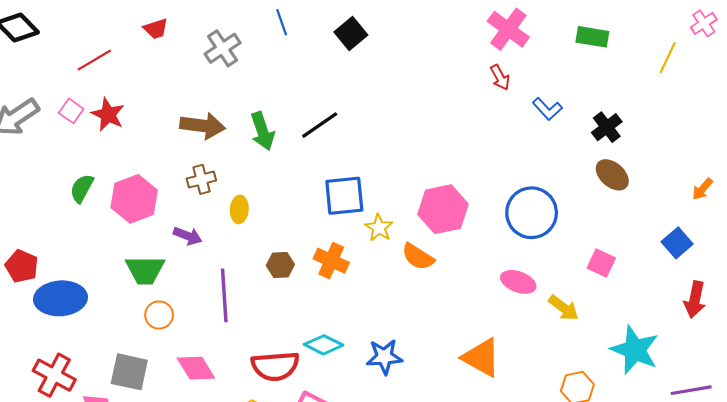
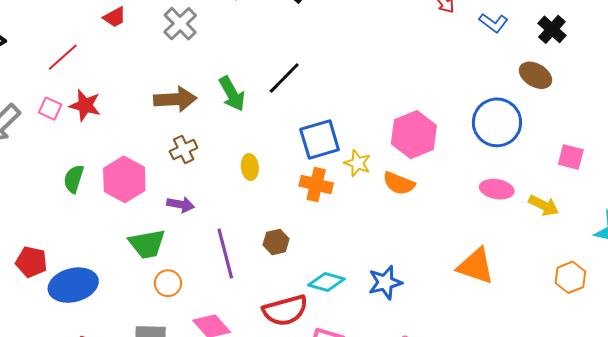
brown ellipse: (612, 175) -> (536, 75), moved
yellow ellipse: (239, 209) -> (250, 167), moved
orange cross: (331, 261) -> (316, 184), moved
brown hexagon: (280, 265) -> (276, 242), moved

